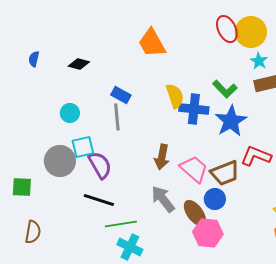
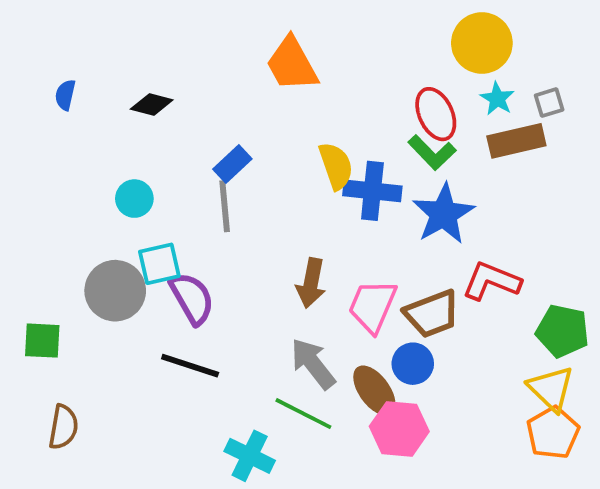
red ellipse: (227, 29) -> (436, 114), moved
blue rectangle: (121, 95) -> (232, 164), turned -72
pink trapezoid: (194, 169) -> (372, 306), turned -108
green line: (121, 224) -> (303, 414), moved, turned 36

